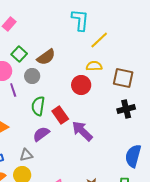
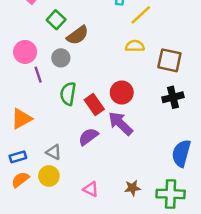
green square: (19, 54) -> (56, 20), moved
red circle: (81, 85) -> (122, 93), moved
purple semicircle: (41, 134) -> (88, 137), moved
gray triangle: (26, 155) -> (54, 152), turned 40

